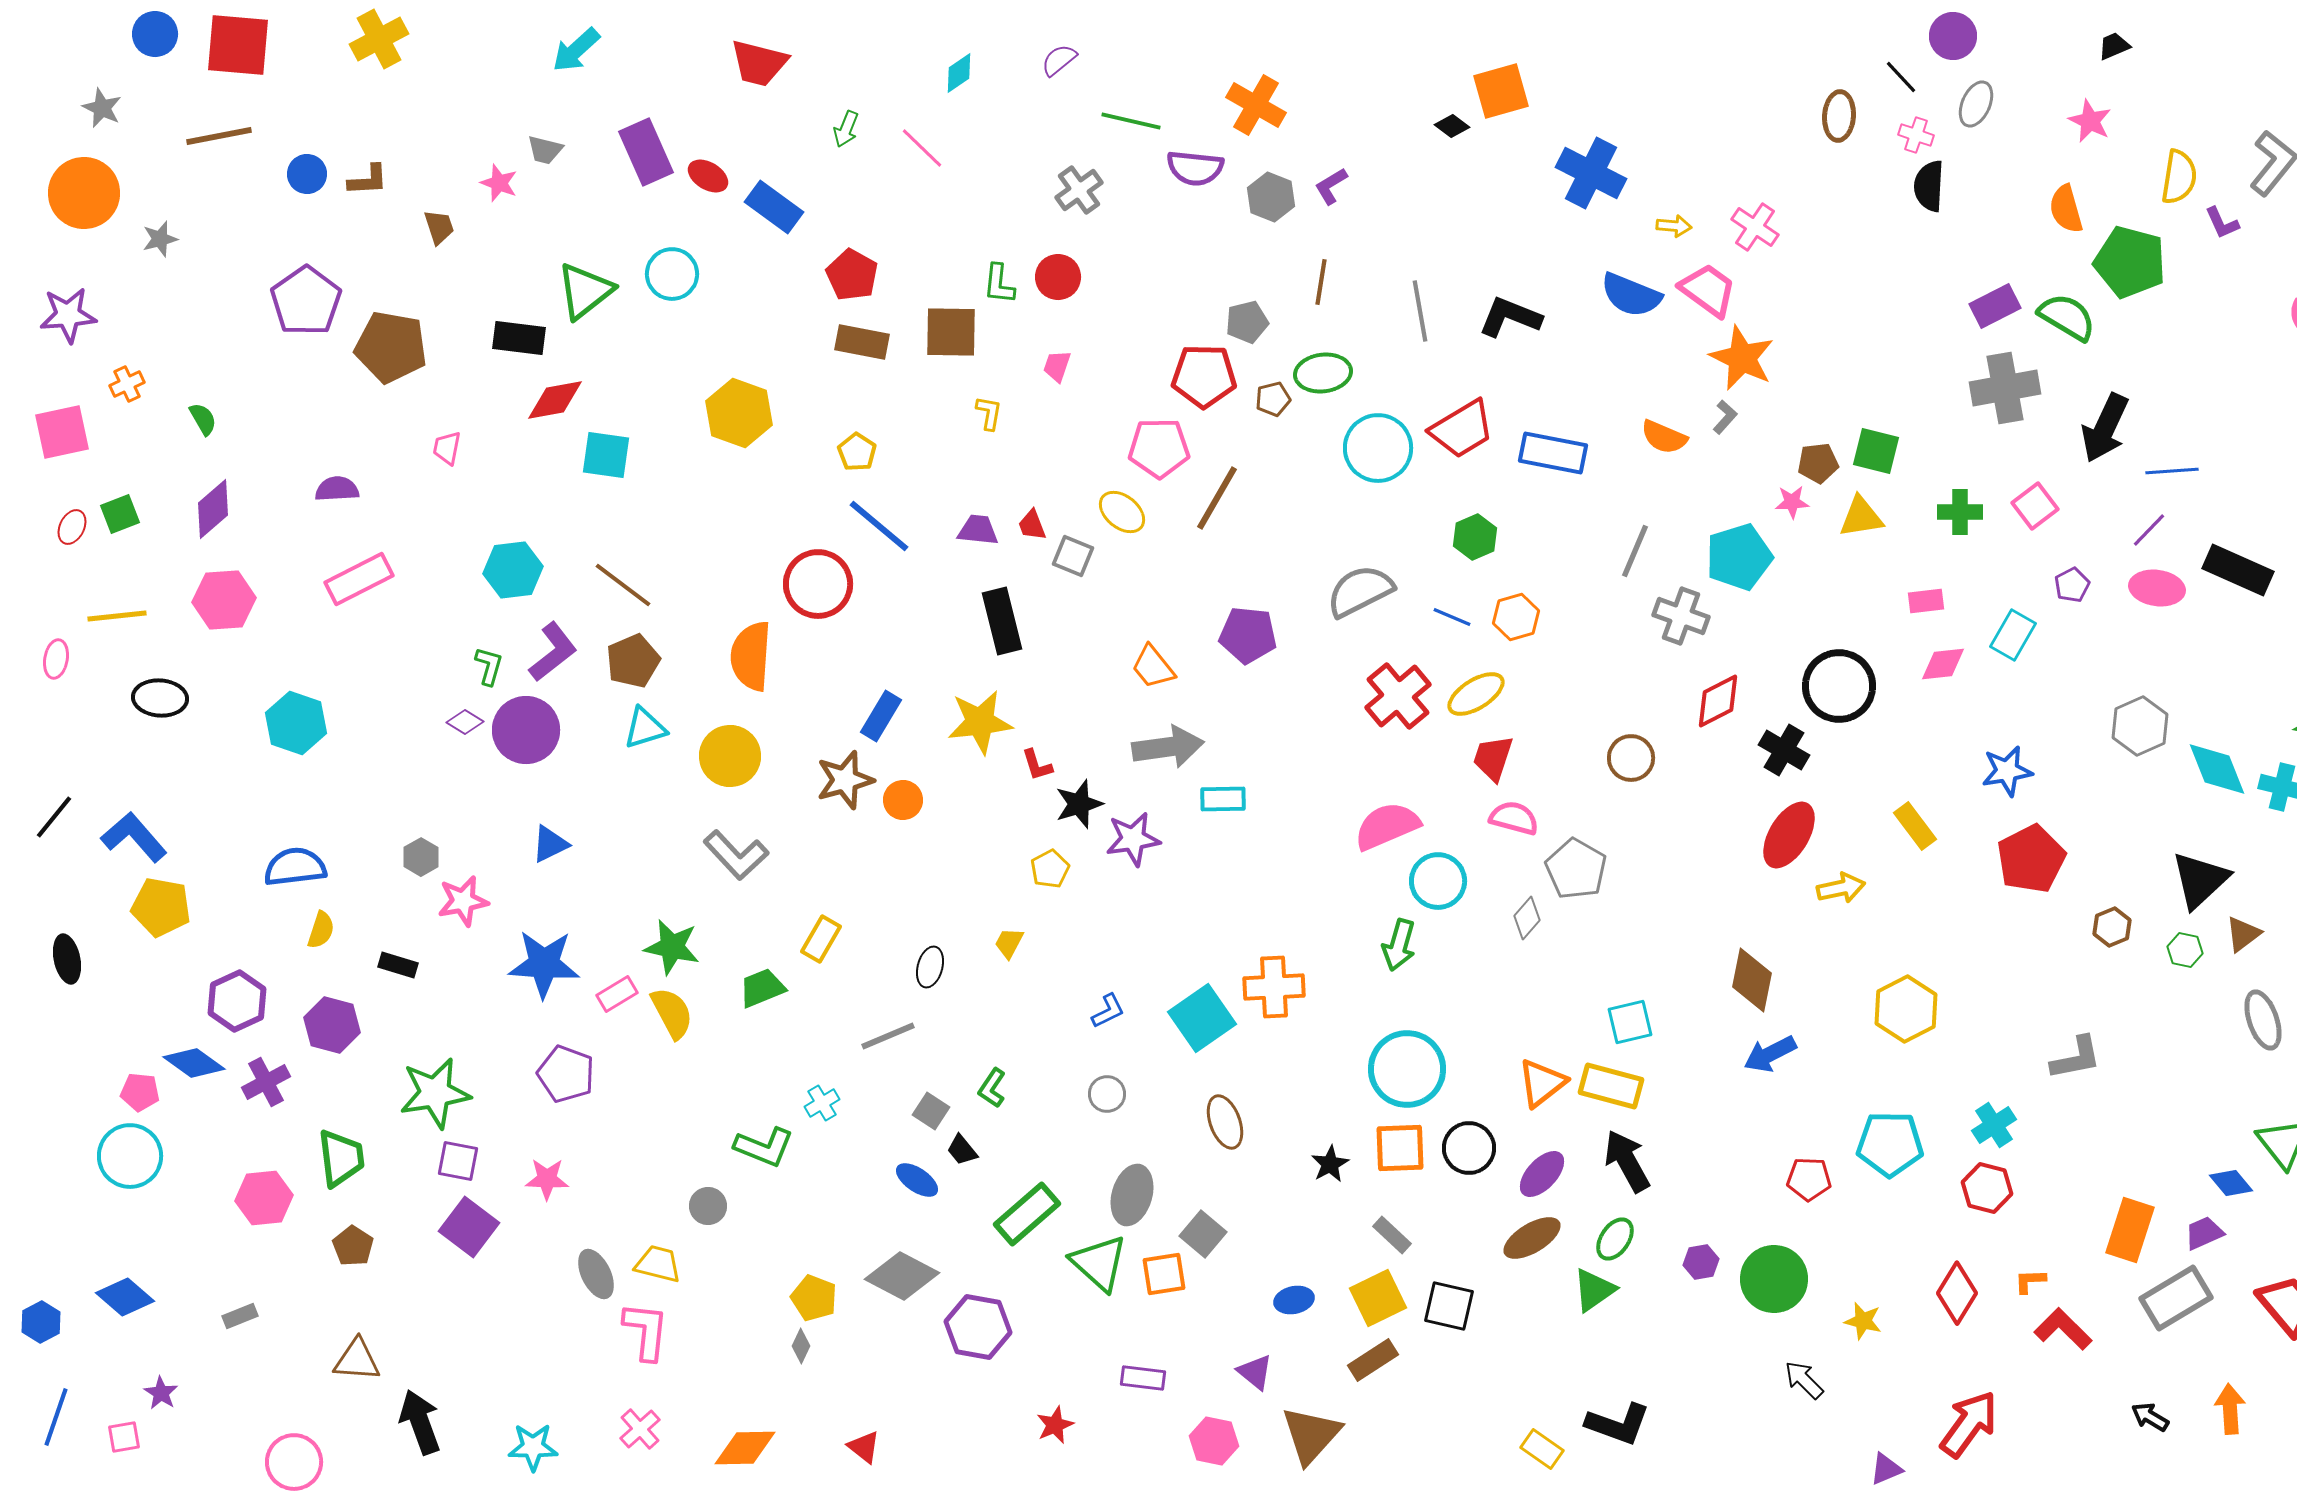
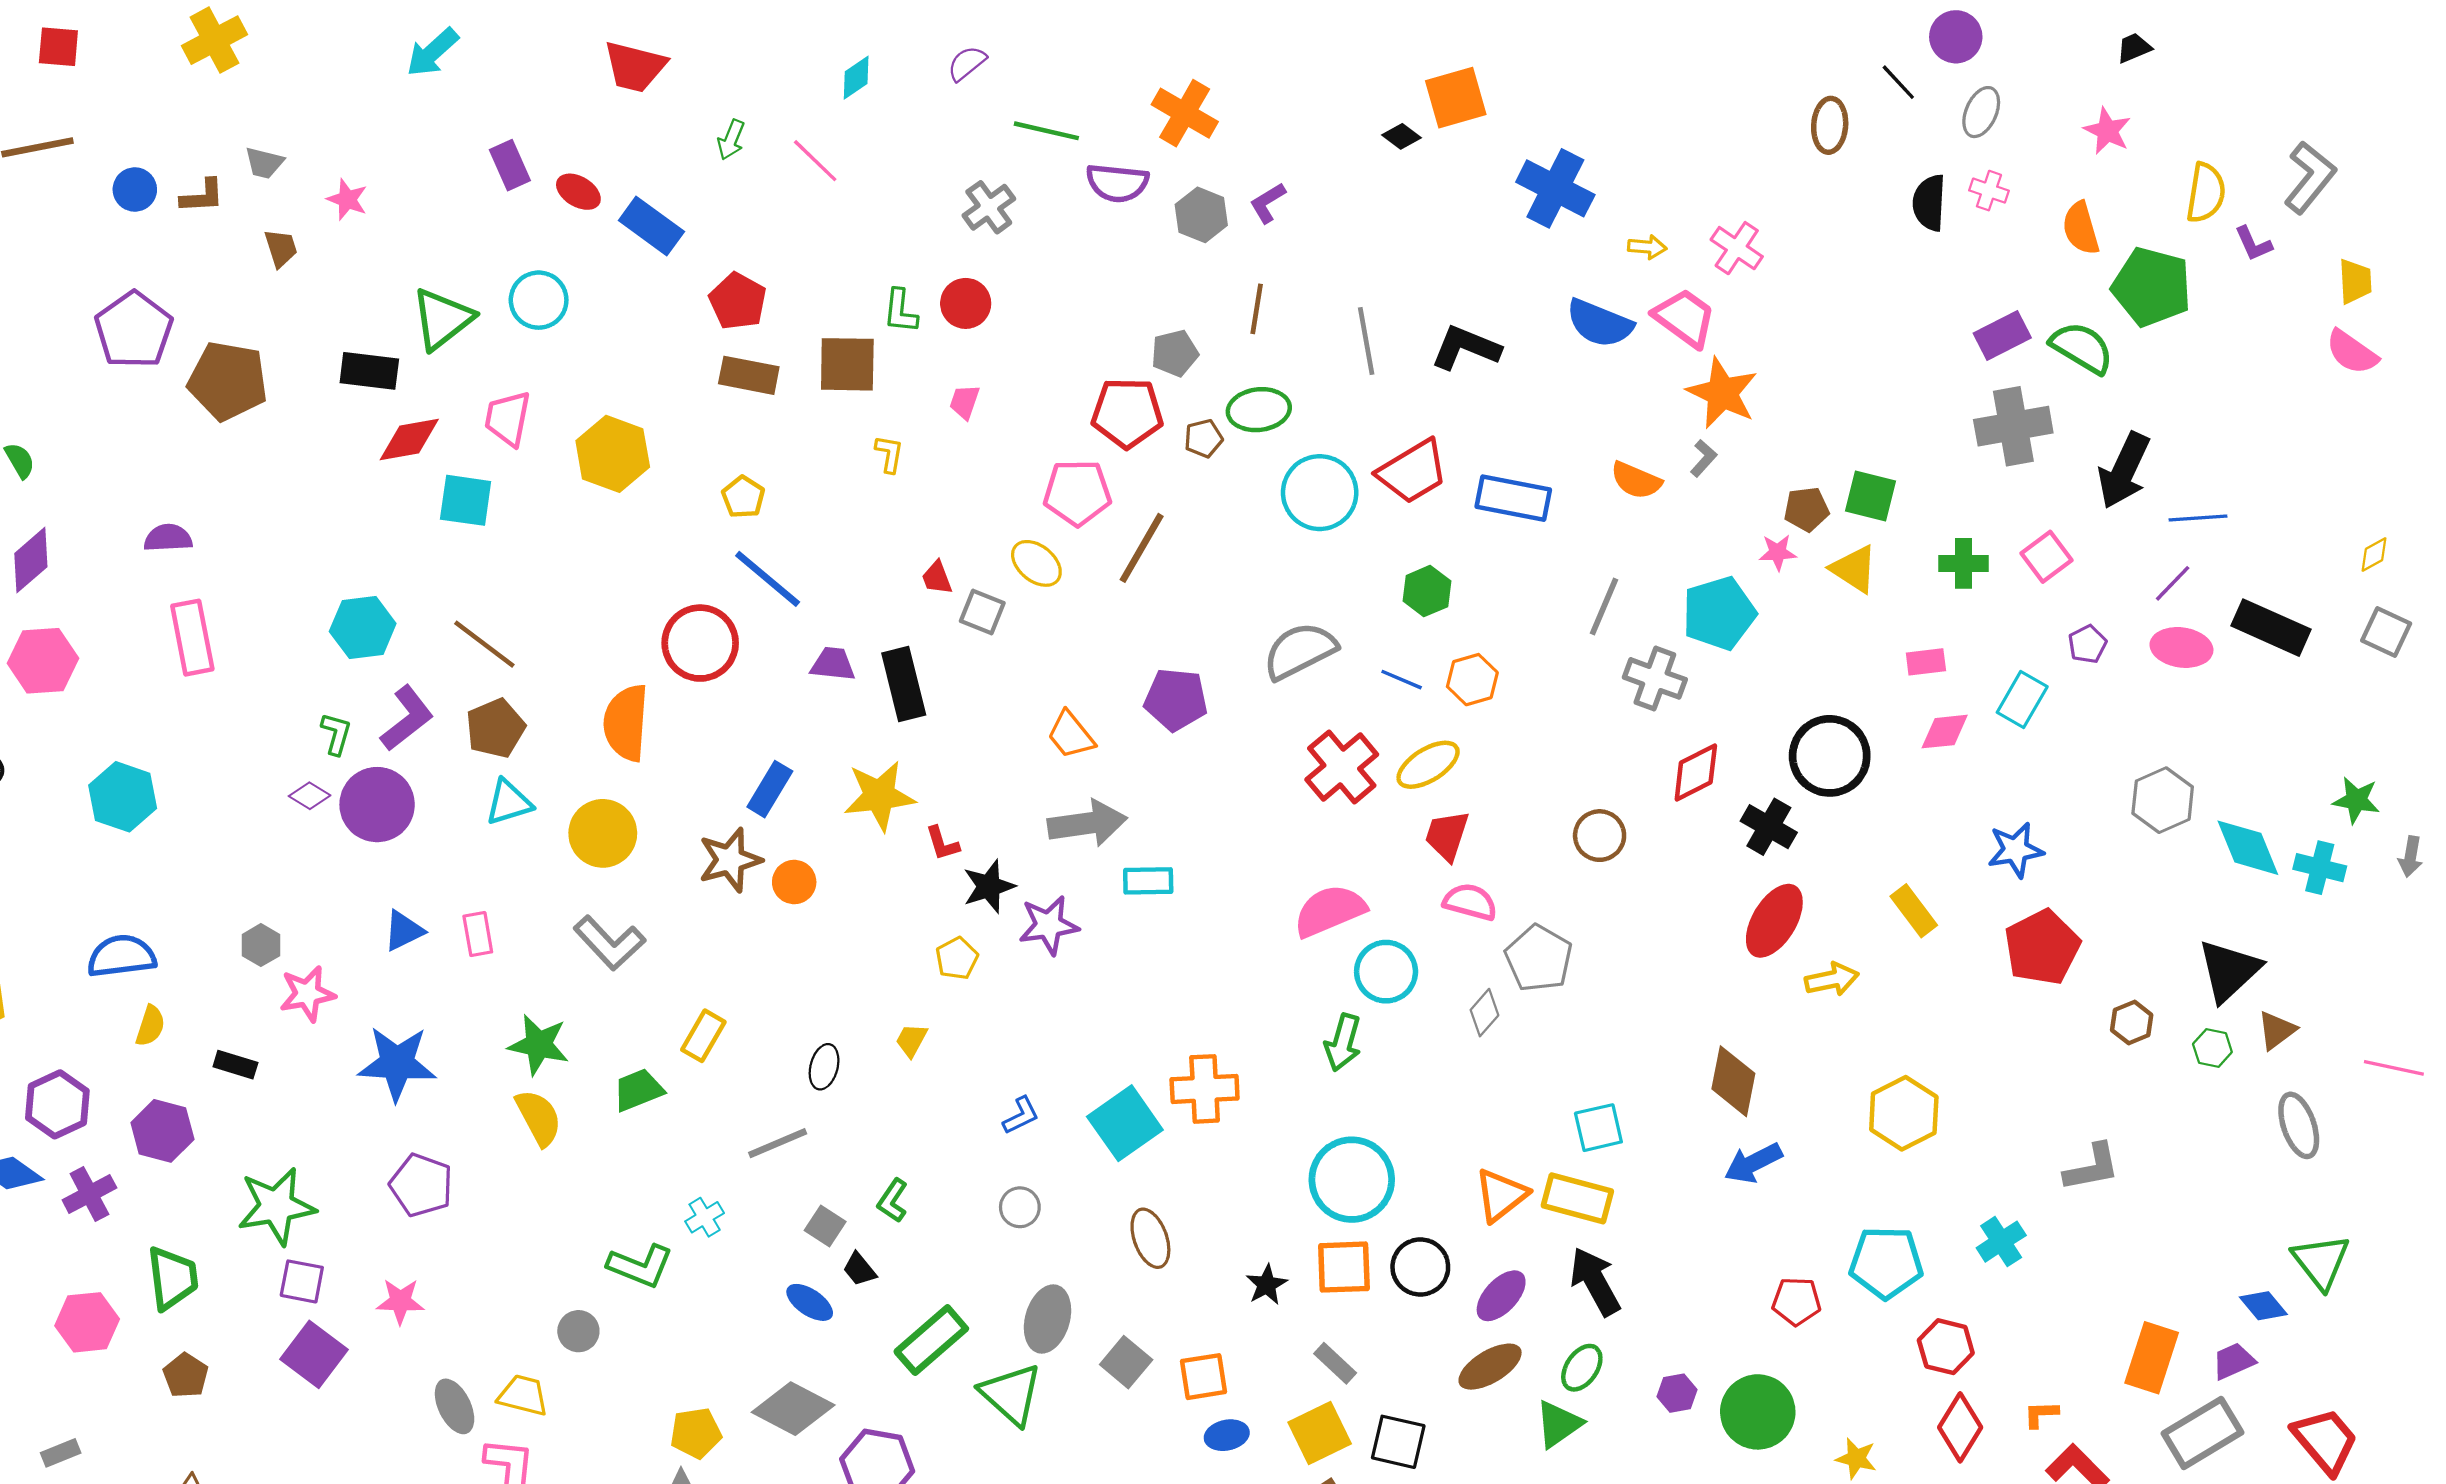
red square: (238, 45) -> (58, 47), size x0.6
pink cross: (1916, 135) -> (1989, 191), moved
gray trapezoid: (545, 150) -> (264, 163), moved
purple rectangle: (646, 152) -> (510, 165), size x0.7
pink trapezoid: (447, 448) -> (508, 418), moved, size x1.5
yellow triangle: (1861, 517) -> (1854, 569), turned 42
purple trapezoid: (978, 530) -> (833, 664), moved
pink rectangle: (359, 579) -> (192, 638), turned -74
pink rectangle: (617, 994) -> (478, 934), moved, turned -69
red hexagon: (1987, 1188) -> (1946, 1347), moved
orange square: (1164, 1274) -> (1203, 1377), moved
yellow pentagon: (814, 1298) -> (696, 1433), turned -30

